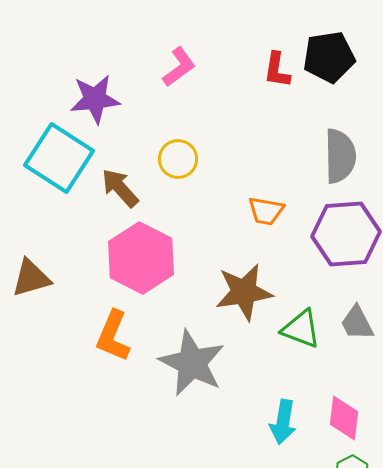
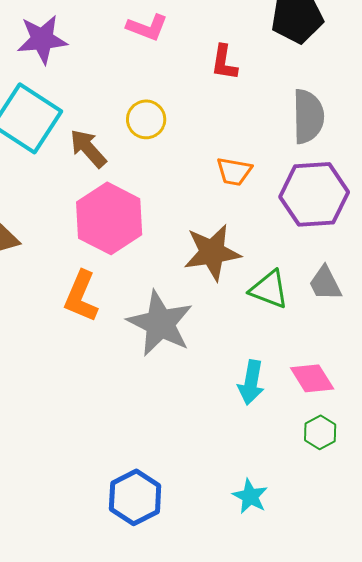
pink L-shape: (179, 67) -> (147, 27), turned 57
red L-shape: (277, 70) -> (224, 62), moved
purple star: (95, 99) -> (42, 39), moved
pink diamond: (344, 418) -> (312, 378), turned -39

